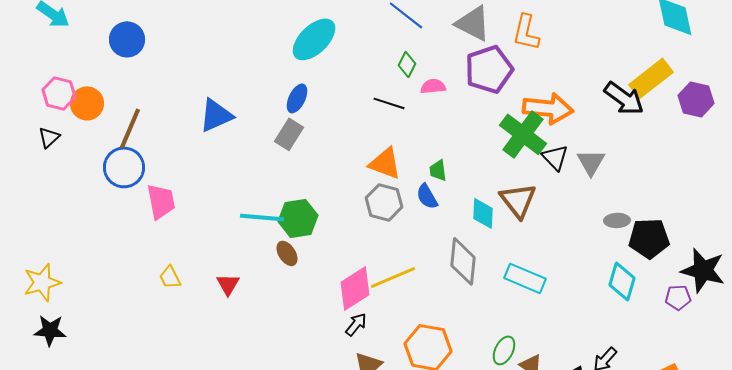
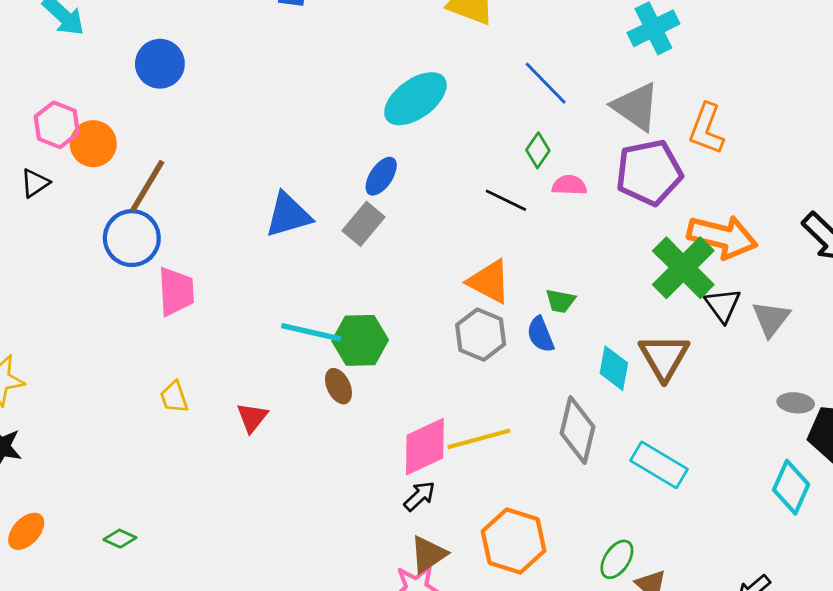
blue triangle: (216, 115) -> (288, 215), moved
green trapezoid: (438, 170) -> (560, 301), turned -80

